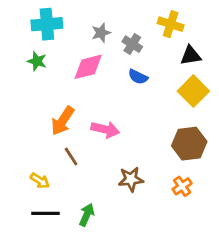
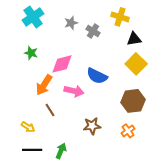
cyan cross: (47, 24) -> (33, 17), turned -30
green star: (37, 61) -> (31, 53), moved
pink diamond: (88, 67) -> (62, 64), moved
blue semicircle: (138, 77) -> (97, 76), moved, size x1.5

